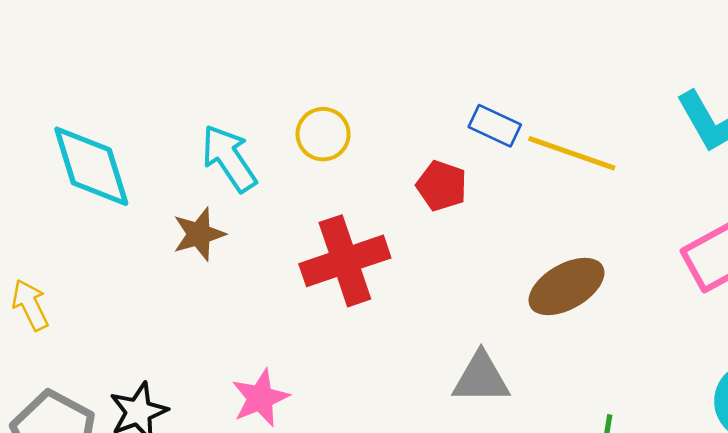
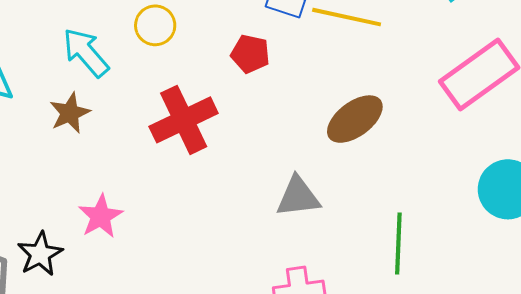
pink star: (260, 398) -> (101, 216), moved

